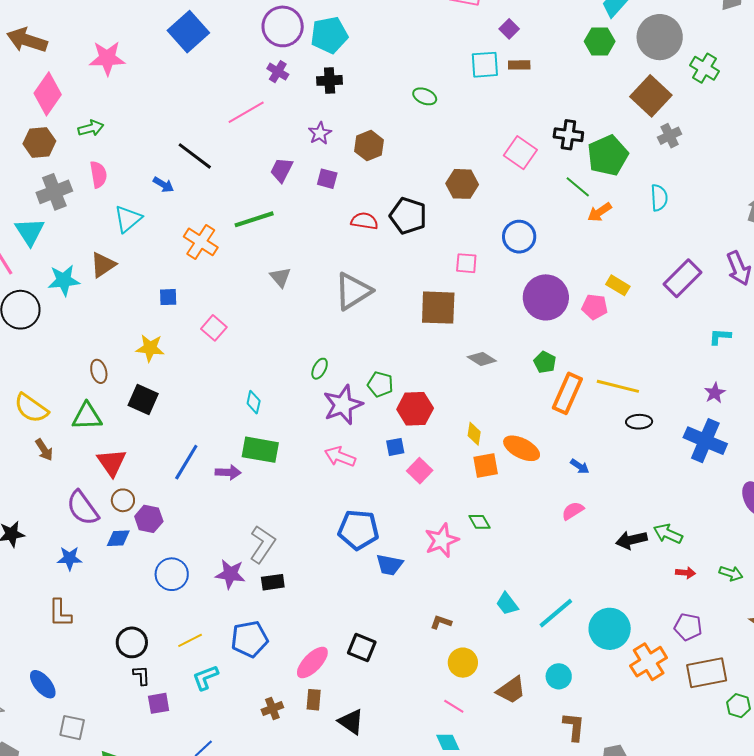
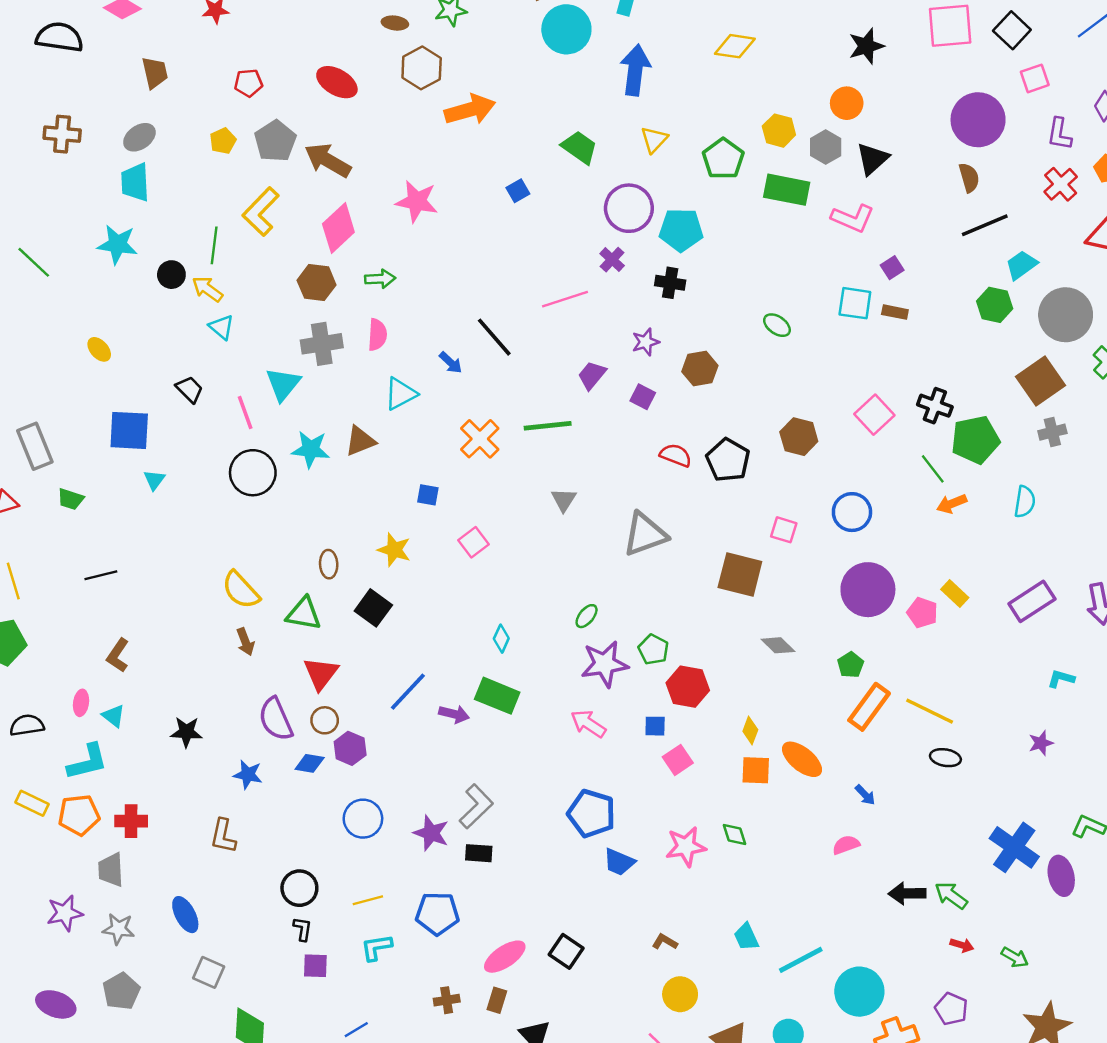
blue square: (188, 32) -> (518, 191), size x0.5
blue cross: (705, 441) -> (1014, 847), moved

